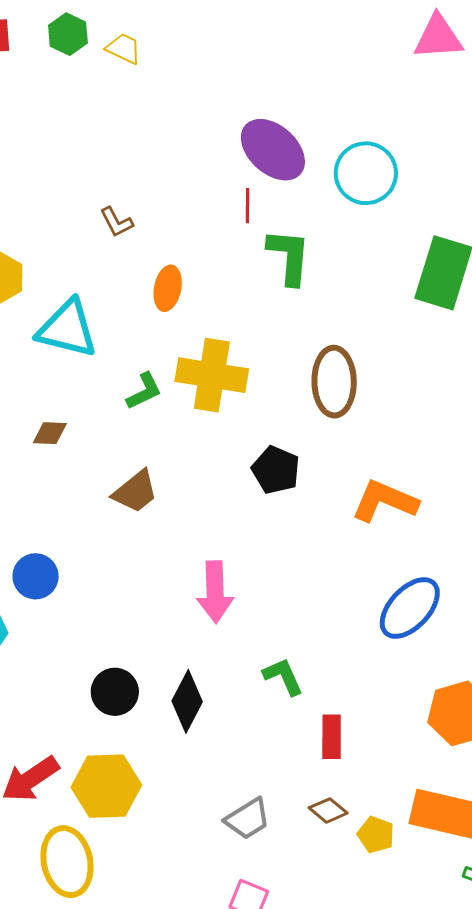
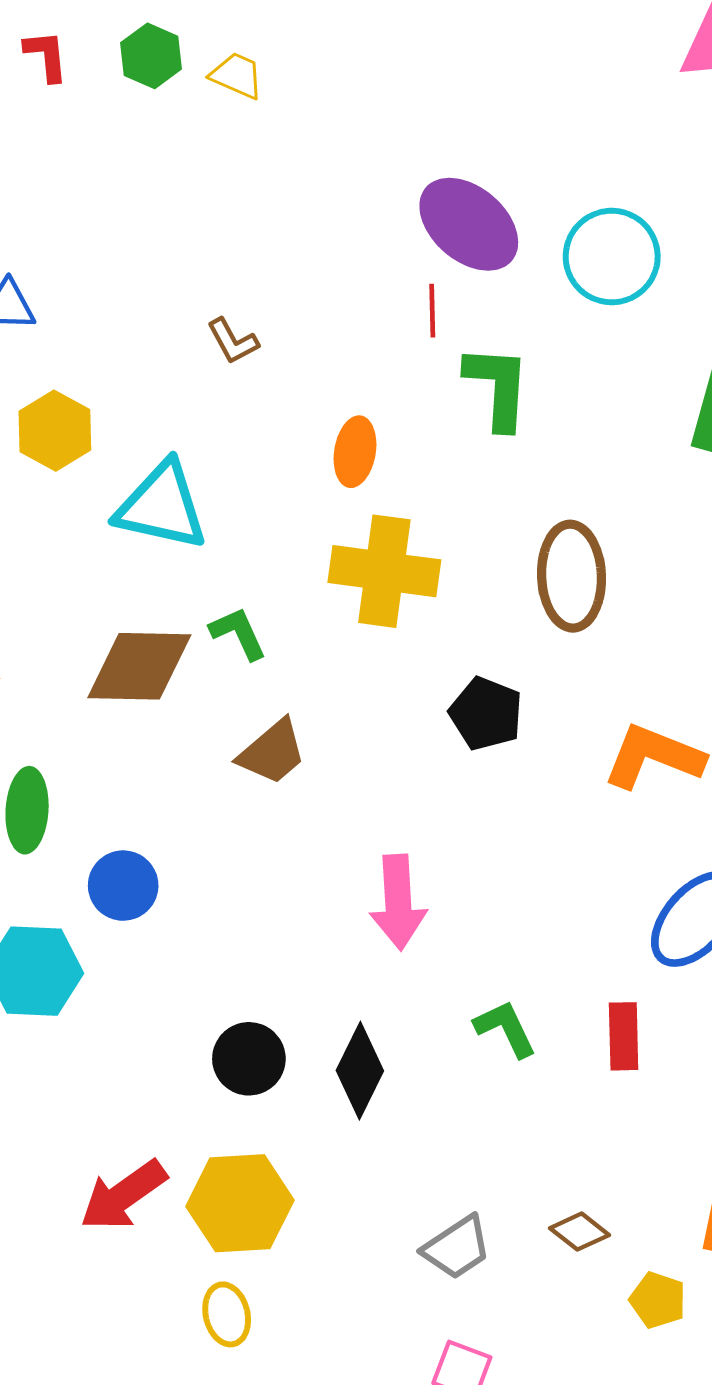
orange ellipse: (168, 288) -> (355, 452), moved
green L-shape: (144, 391) -> (238, 633), moved, turned -87
brown diamond: (50, 433) -> (139, 666), size x2.0
red rectangle: (332, 737) -> (624, 1036), moved
yellow pentagon: (376, 835) -> (658, 1300), moved
yellow ellipse: (67, 862) -> (227, 1314), moved, size x0.6

